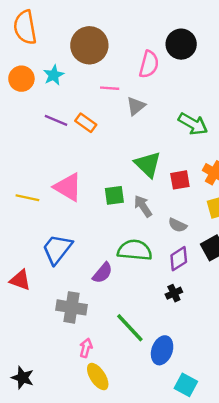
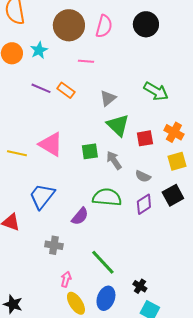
pink semicircle: (149, 64) -> (104, 26), moved
gray triangle: (136, 106) -> (108, 98), moved
black cross: (174, 293) -> (140, 286), moved, turned -32
gray cross: (71, 307) -> (54, 245), size x0.7
blue ellipse: (162, 350) -> (106, 298), moved

